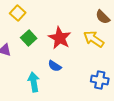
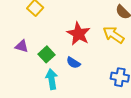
green square: (29, 38) -> (46, 54), moved

